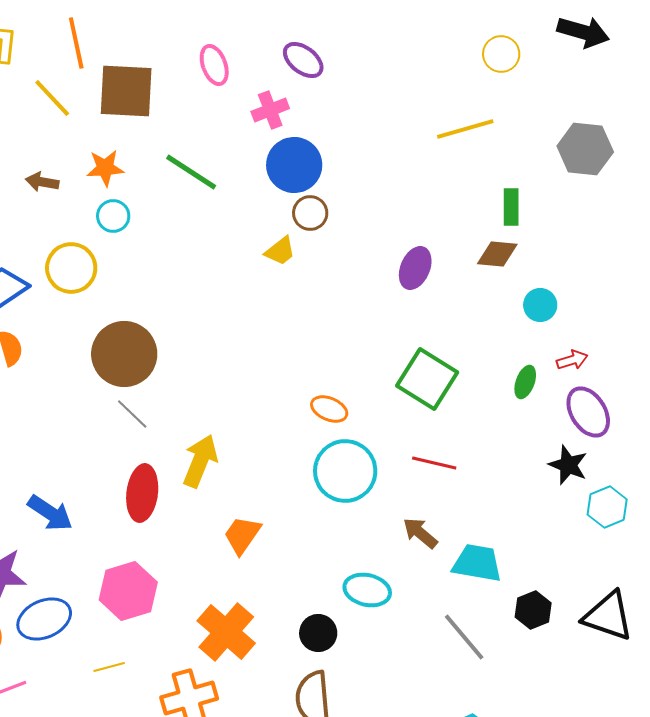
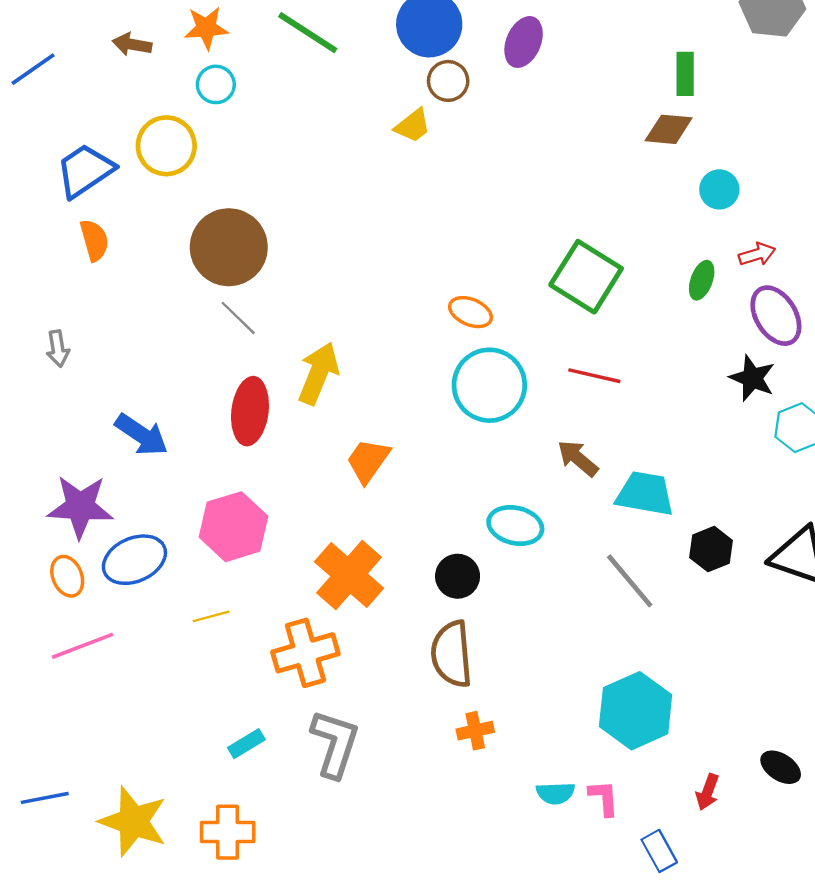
purple ellipse: (415, 268) -> (524, 42), moved

